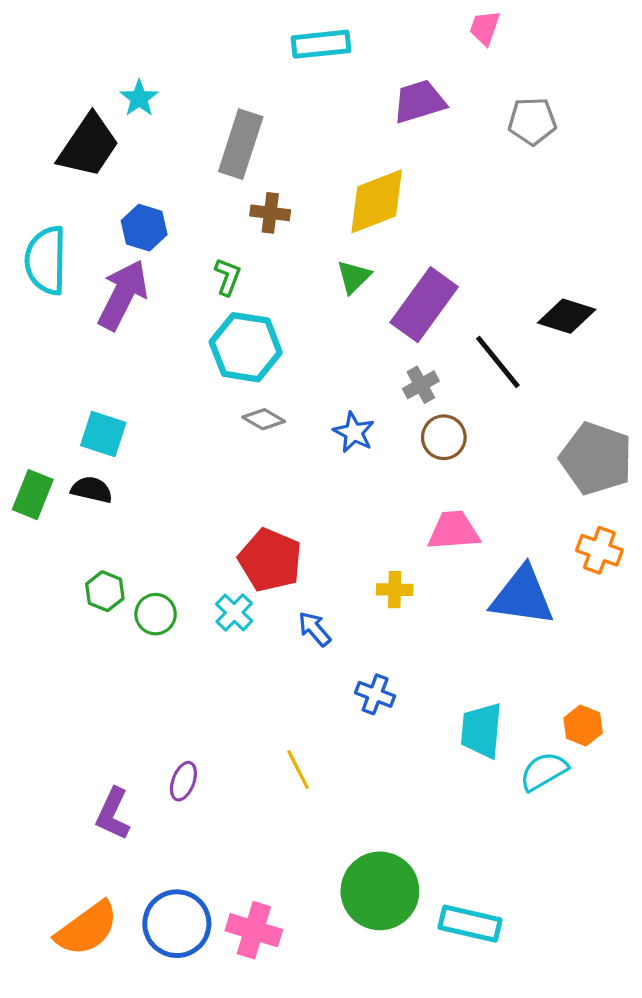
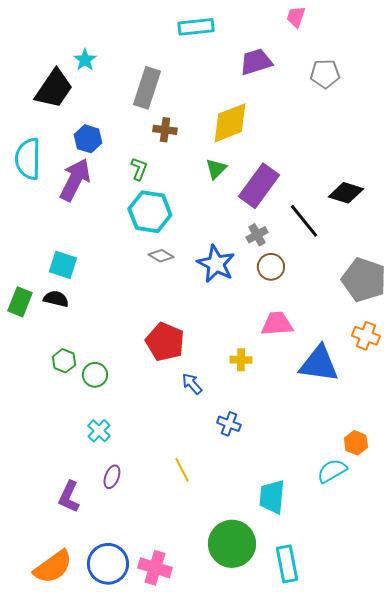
blue star: (354, 432) -> (216, 264), size x1.5
cyan cross: (234, 612) -> (99, 431), moved
cyan trapezoid: (481, 730) -> (272, 497), moved
cyan rectangle: (470, 924) -> (287, 564), turned 66

